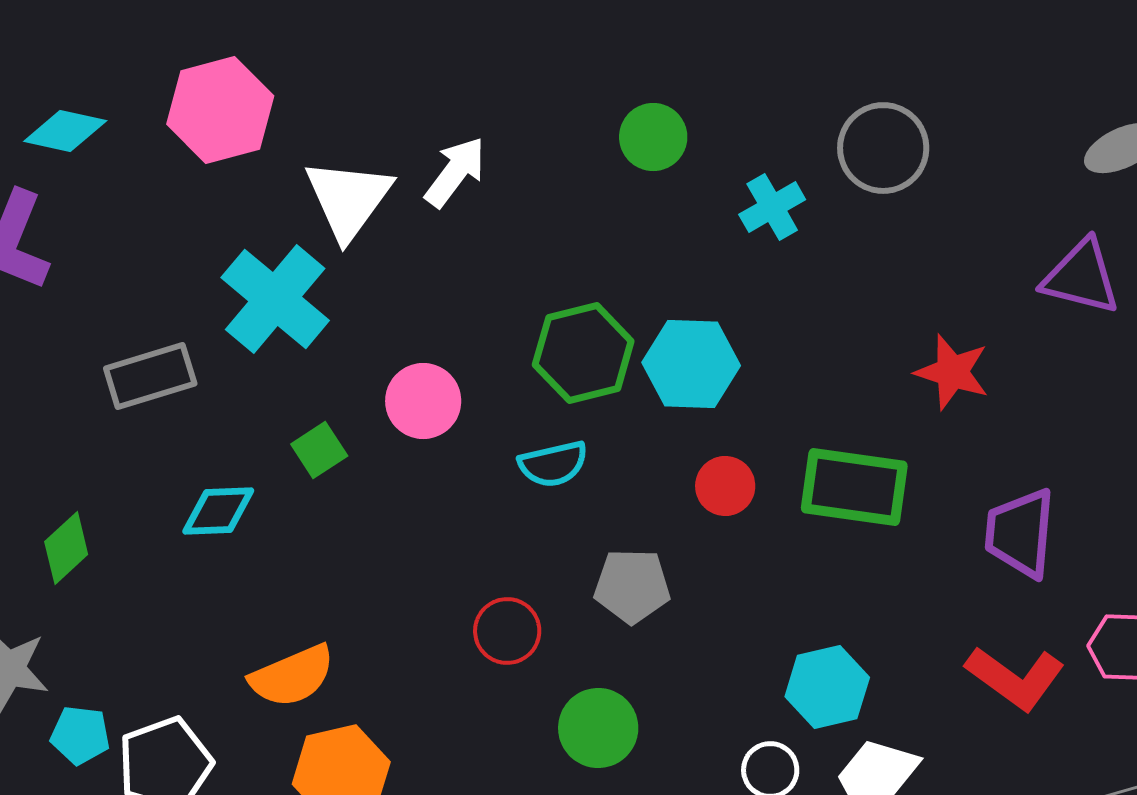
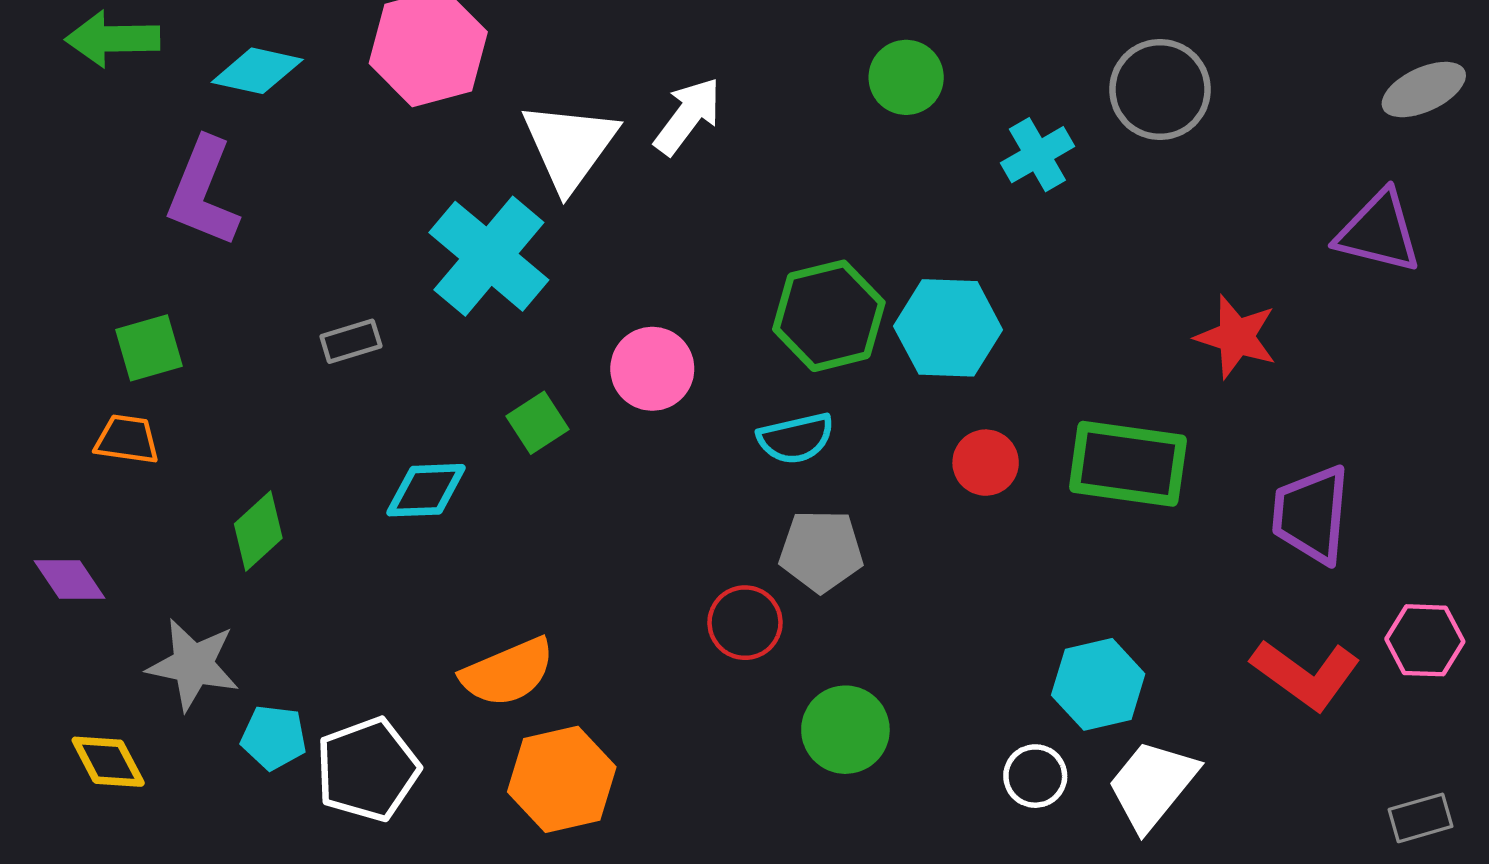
gray rectangle: (150, 376) -> (351, 341), size x0.6
gray pentagon: (632, 586) -> (821, 551), moved

